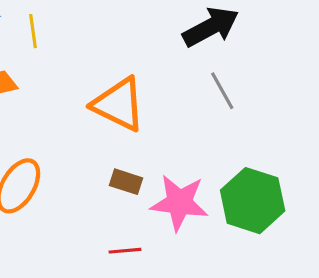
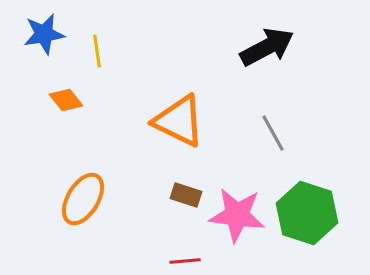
gray line: (222, 91) -> (273, 133), moved

